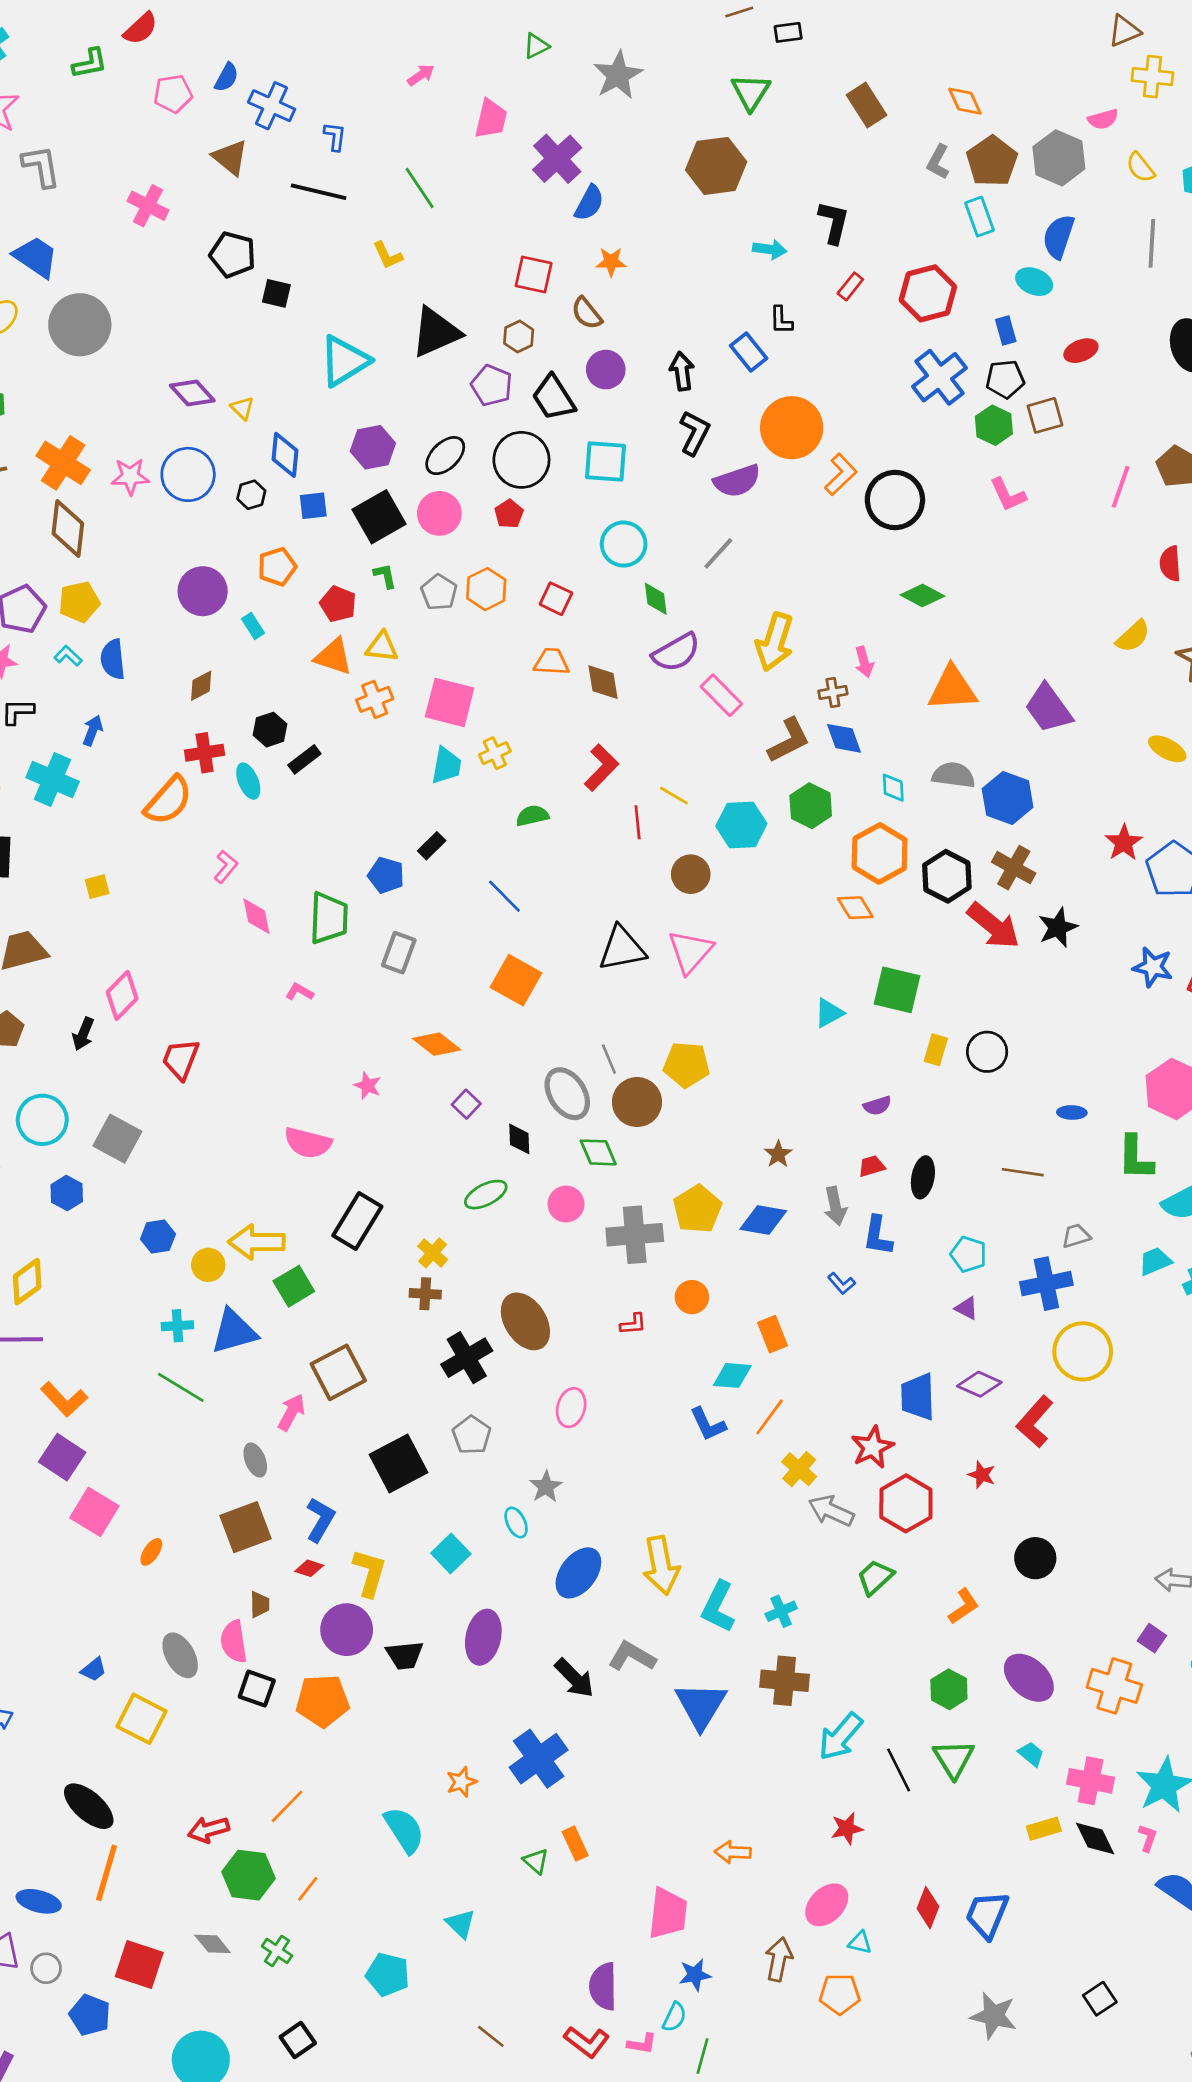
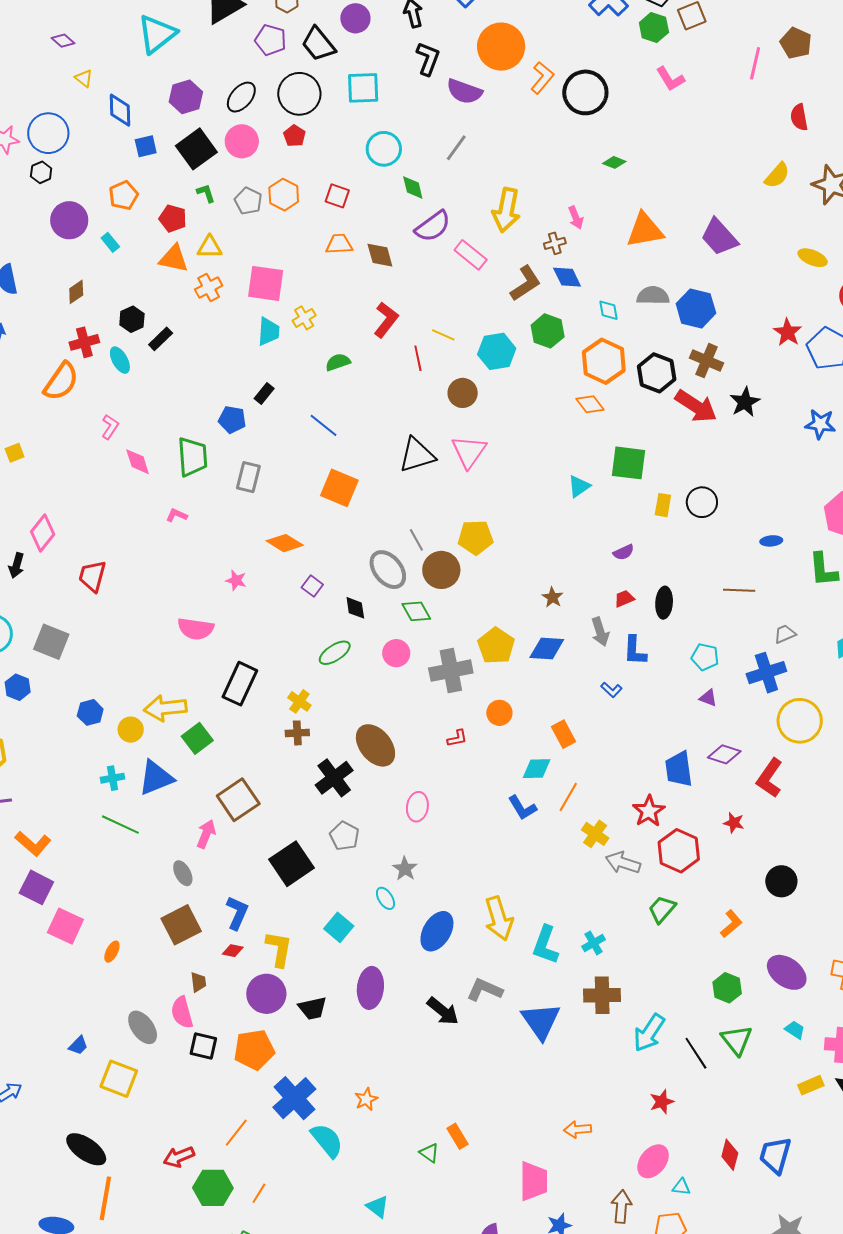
purple diamond: (192, 393) -> (63, 41), moved, size x0.7
purple semicircle: (737, 481) -> (464, 91), turned 45
black hexagon: (251, 495) -> (41, 172), moved
green diamond: (922, 596) -> (614, 162), size x0.7
blue cross: (539, 1759) -> (294, 1098), moved

